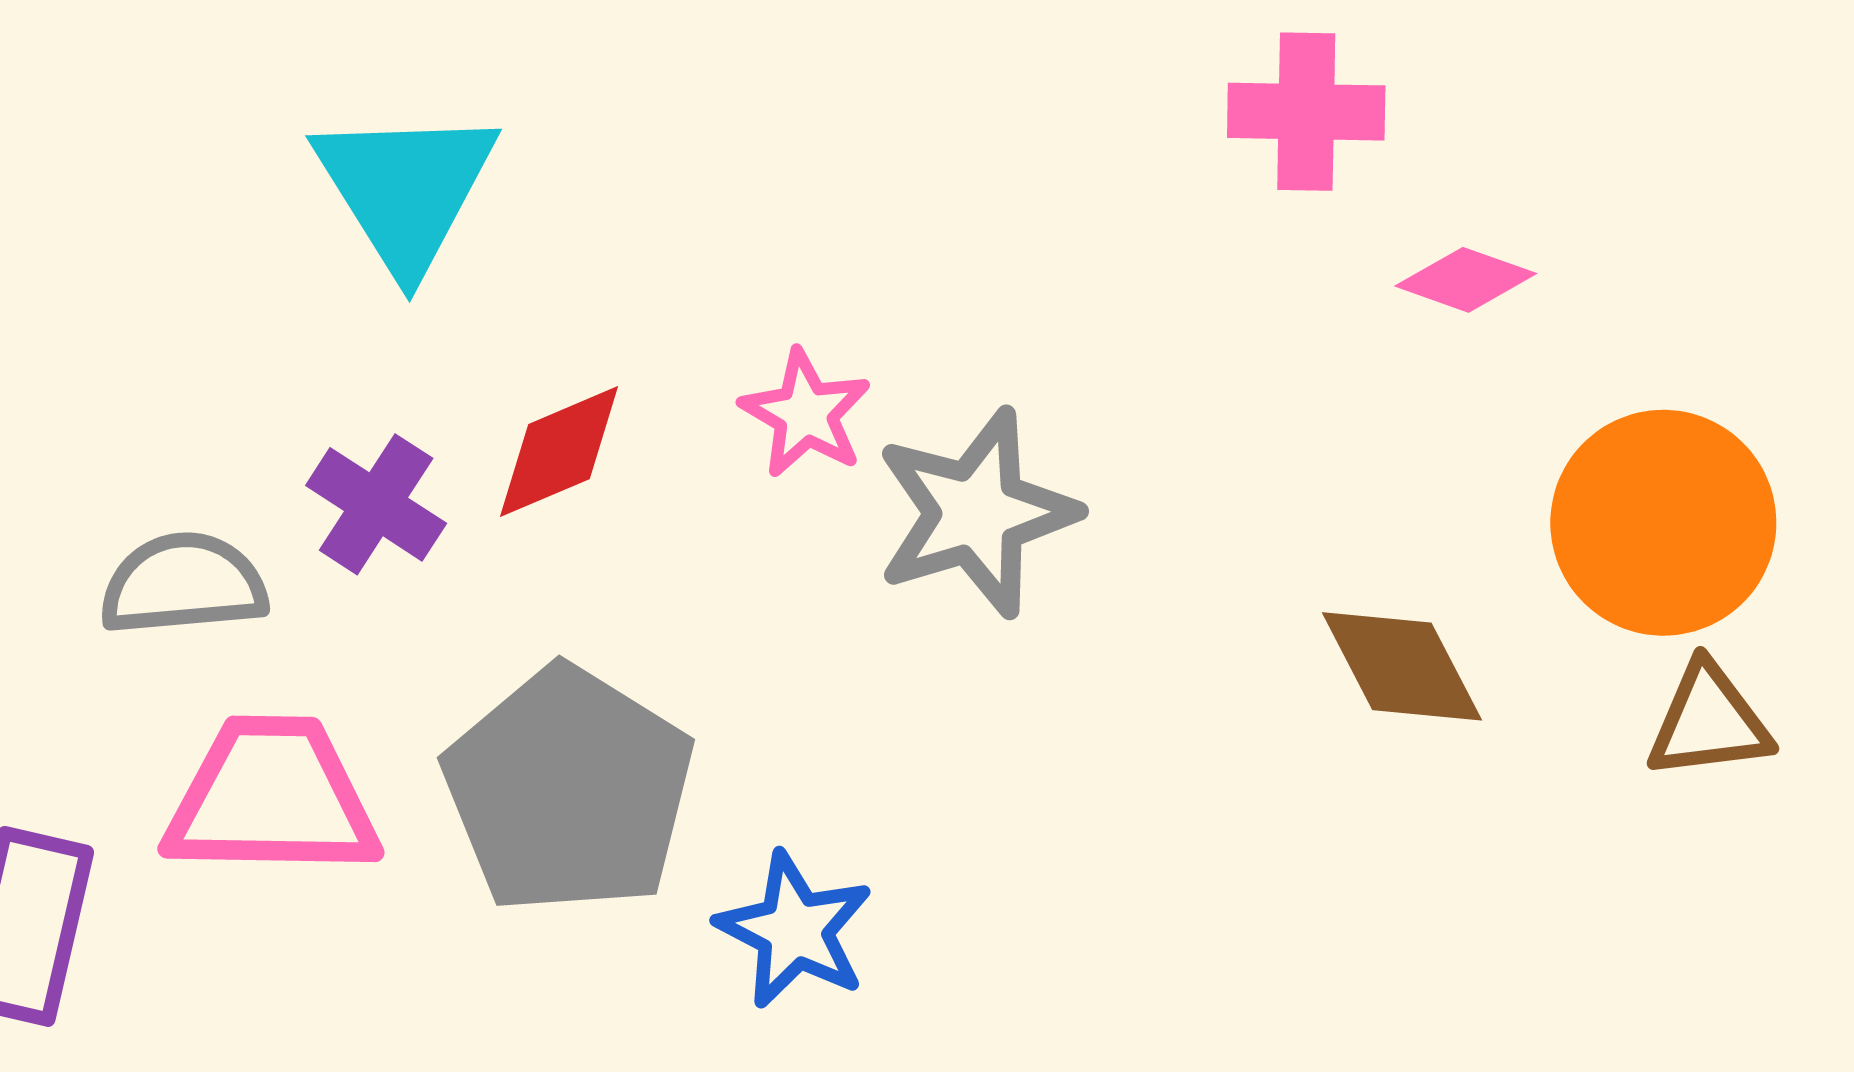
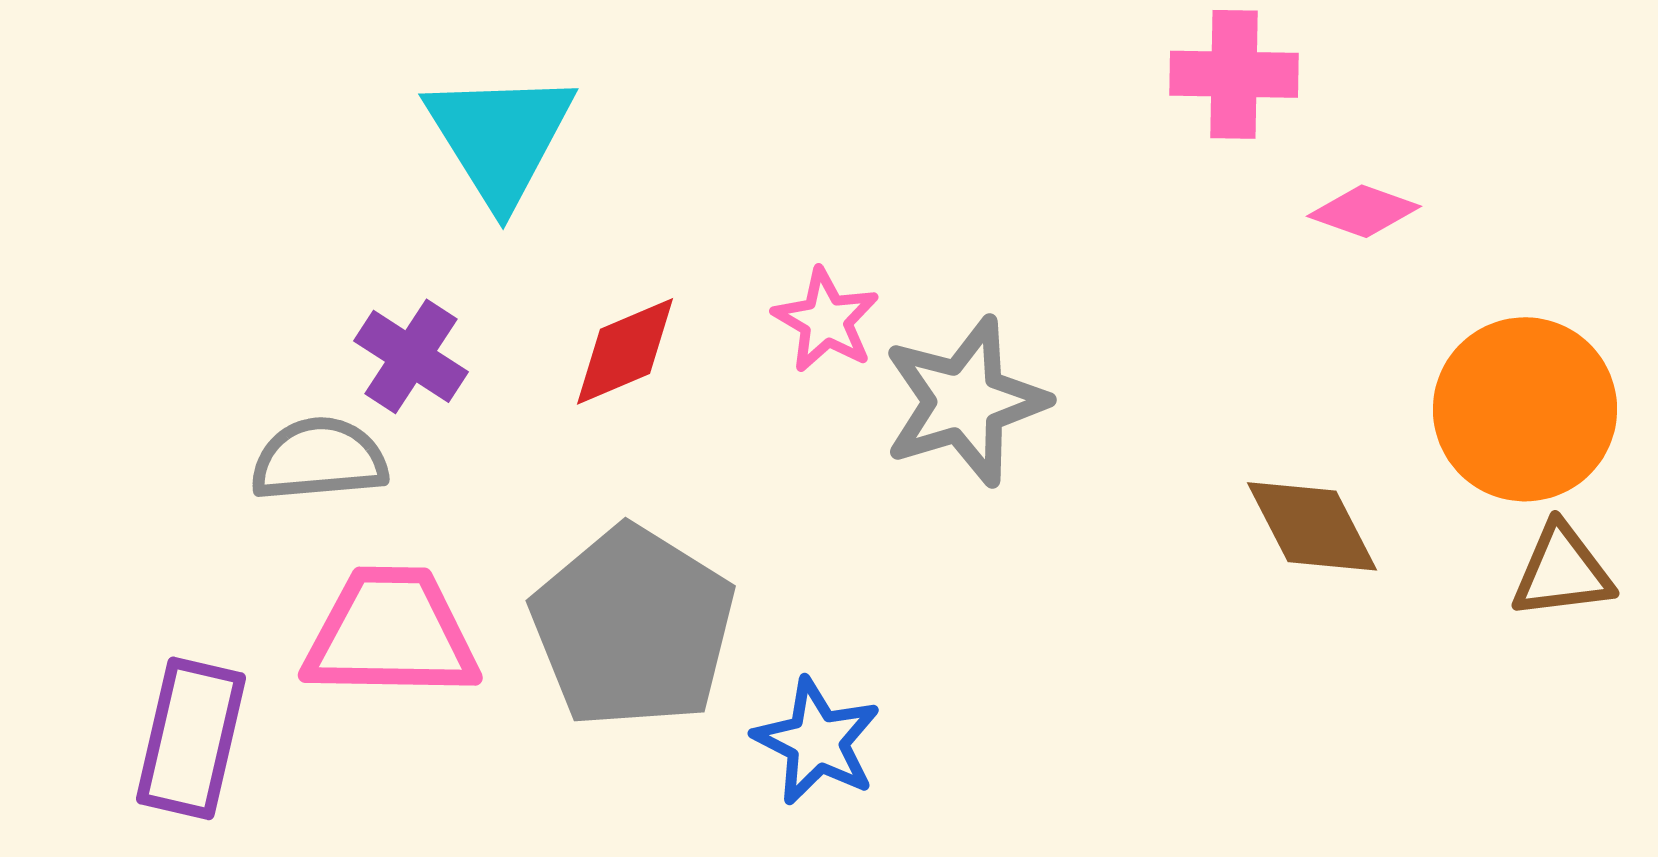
purple cross: (376, 504) -> (411, 356), moved

